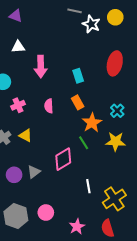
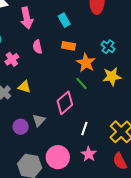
orange rectangle: (78, 102) -> (69, 46), turned -40
pink semicircle: (49, 106) -> (37, 47), moved
white line: (88, 186) -> (84, 129), moved, turned 40
pink circle: (46, 213) -> (58, 157), size x1.5
pink star: (77, 227) -> (89, 154), moved

